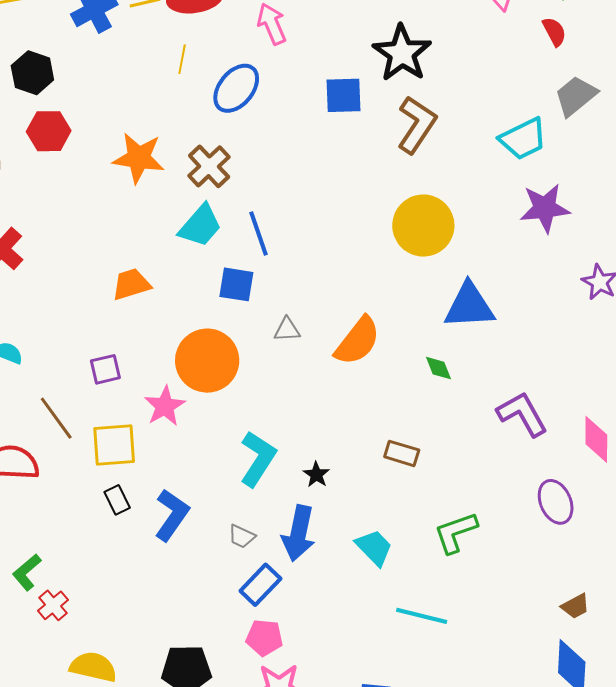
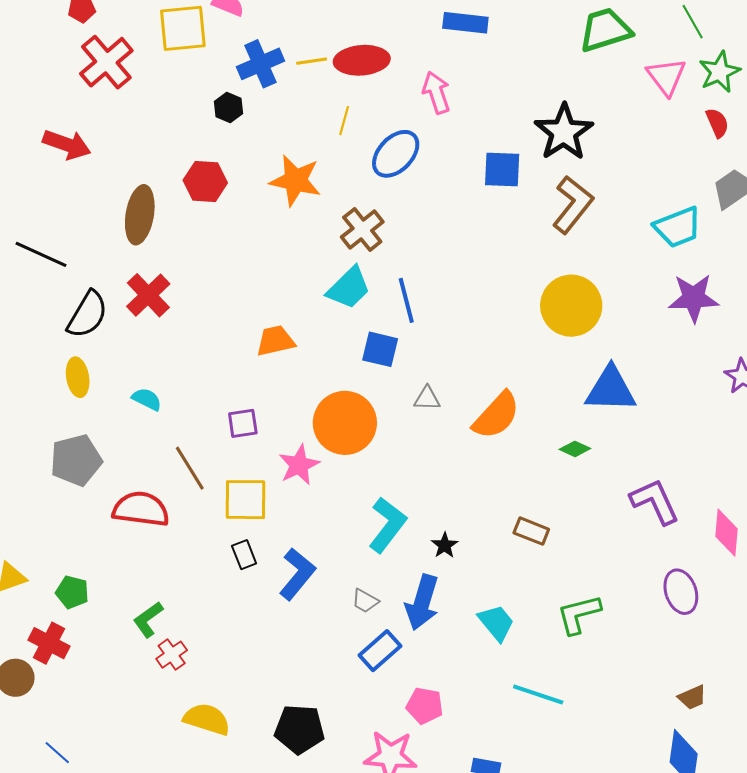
black hexagon: (32, 73) -> (229, 107), moved, size x0.7
orange star: (139, 158) -> (295, 180), moved
green diamond: (439, 368) -> (575, 449), turned -48
pink pentagon: (264, 638) -> (425, 706), moved

